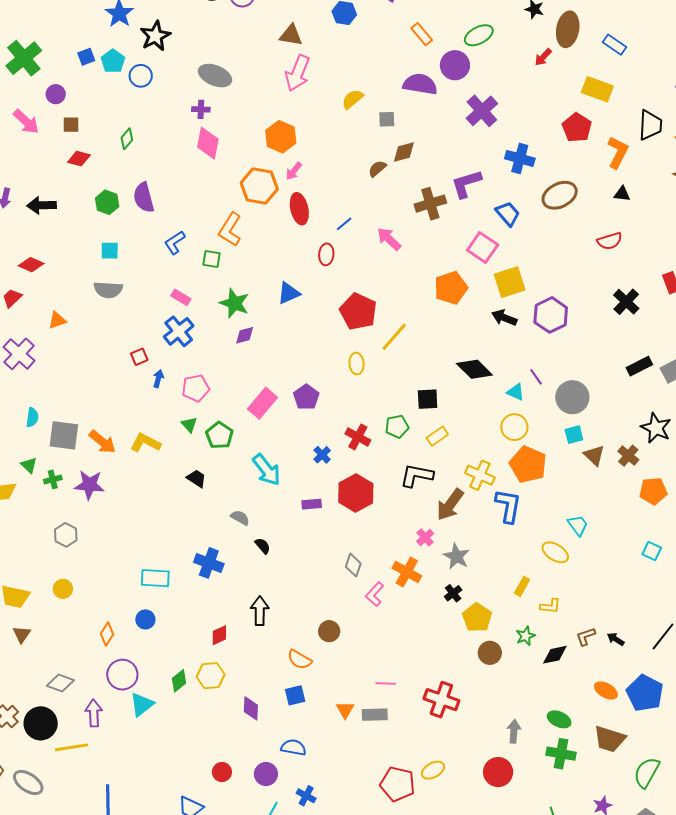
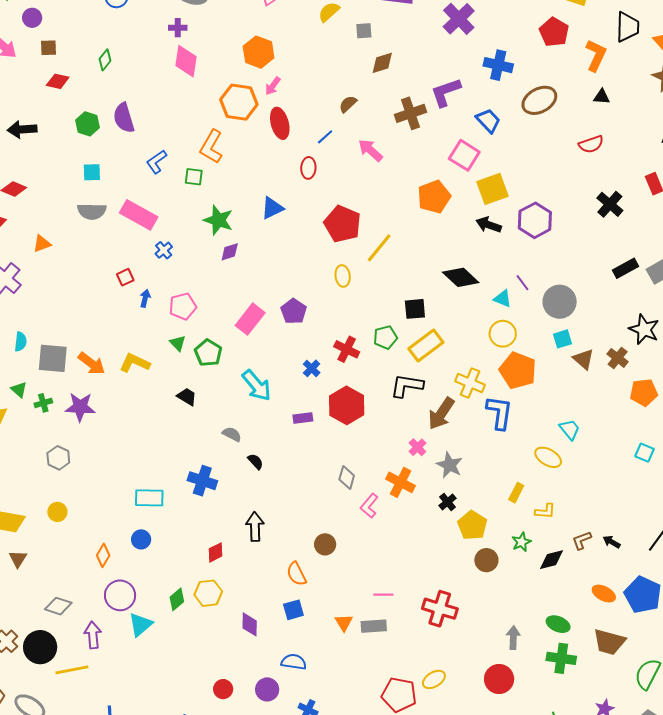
brown semicircle: (377, 169) -> (348, 104), moved
pink rectangle: (181, 297) -> (139, 215), moved, size x1.8
blue cross: (179, 331) -> (164, 250), size x0.6
yellow rectangle: (437, 436) -> (426, 346), size x1.6
orange semicircle: (299, 660) -> (296, 574), turned 35

